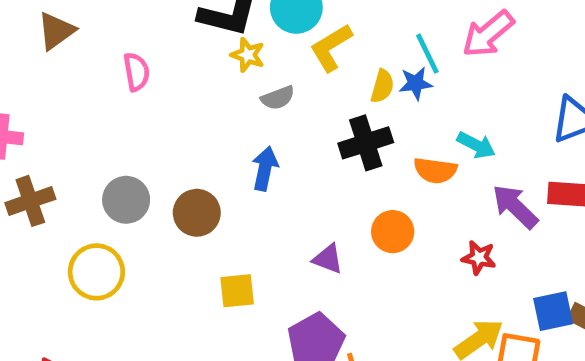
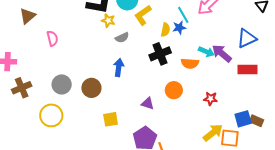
pink semicircle: (136, 72) -> (52, 38), moved
purple arrow: (515, 207) -> (222, 53), moved

